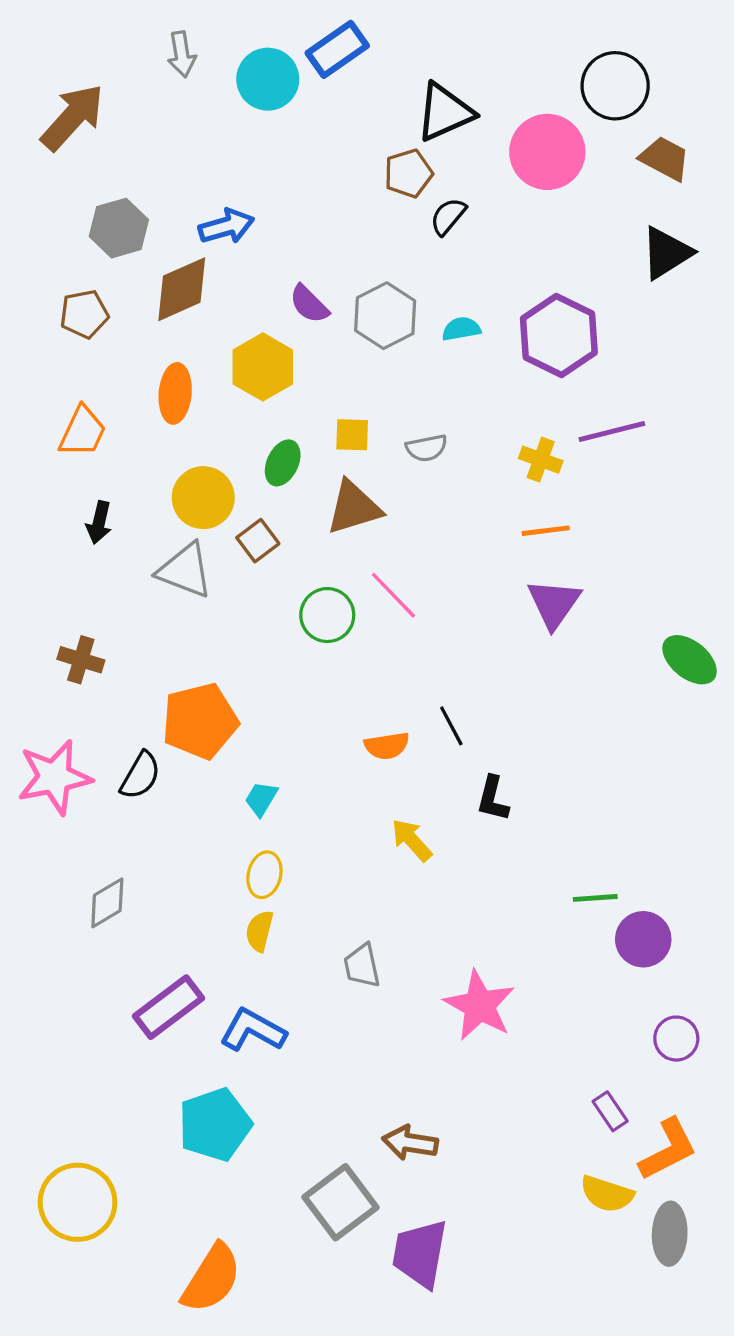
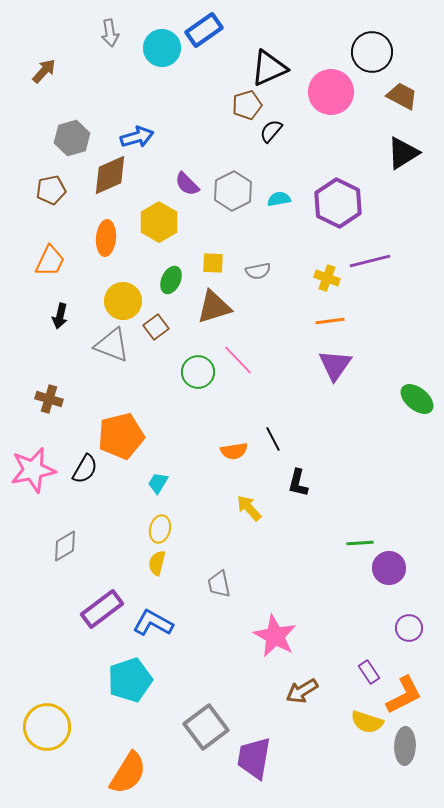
brown arrow: (73, 117) -> (44, 71), size x0.6
pink star: (479, 1005) -> (275, 636), moved
brown arrow: (410, 1143) -> (302, 691), moved, turned -40

